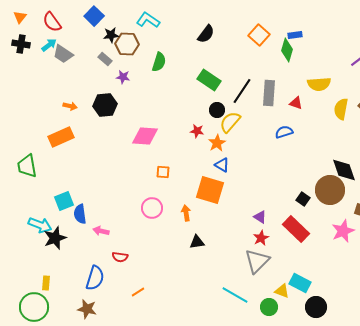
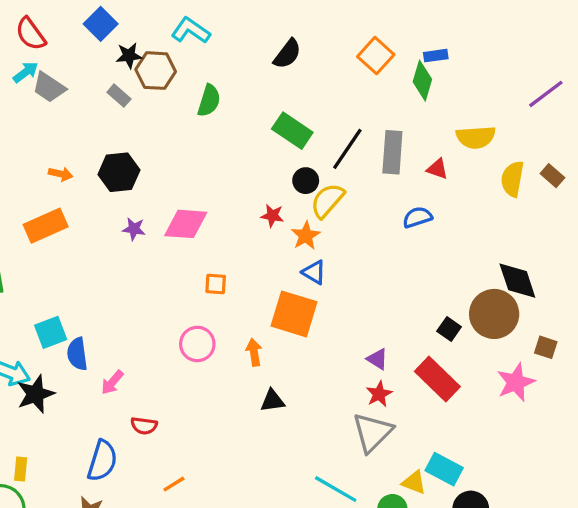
purple star: (123, 77) -> (134, 229), moved
pink arrow: (101, 231) -> (112, 382), turned -63

